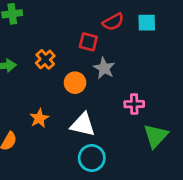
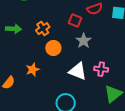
orange circle: (75, 83) -> (53, 48), moved
white triangle: (83, 125) -> (78, 71), moved

